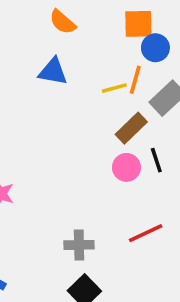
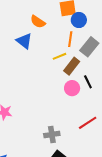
orange semicircle: (63, 22) -> (38, 22), moved
blue triangle: (53, 72) -> (24, 41), turned 36
yellow line: (114, 88) -> (59, 56), moved

